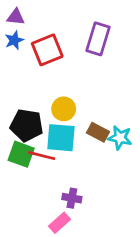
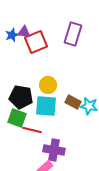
purple triangle: (16, 17) -> (24, 32), moved
red line: (42, 156) -> (32, 130), moved
purple cross: (72, 198) -> (54, 150), size x1.5

